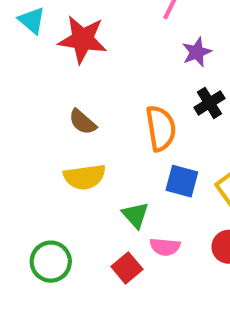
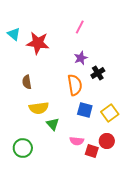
purple star: (197, 52) -> (81, 58), moved
brown semicircle: (83, 122) -> (27, 82), moved, turned 40
green triangle: (135, 215) -> (53, 124), moved
red square: (127, 268) -> (92, 151), moved, turned -32

